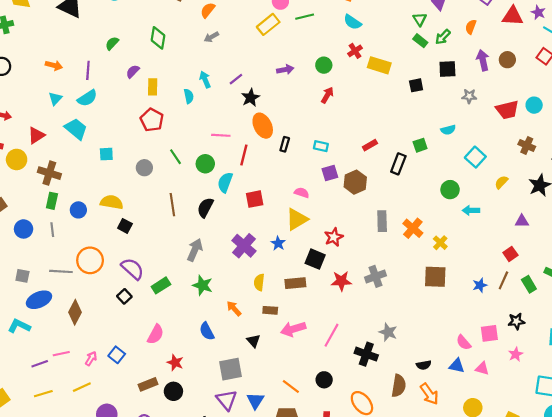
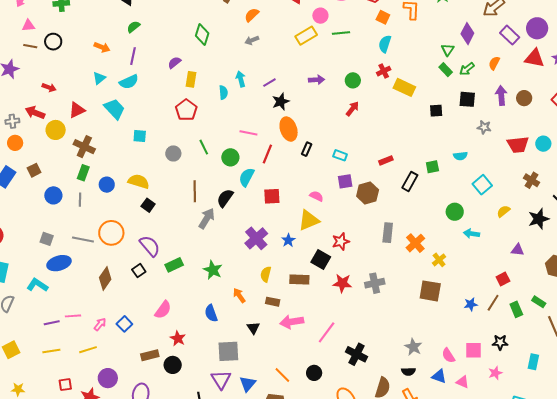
cyan semicircle: (352, 22) -> (385, 44), turned 66
green semicircle: (112, 43) -> (133, 27), moved
gray arrow: (195, 250) -> (207, 218), moved
brown diamond: (75, 312) -> (105, 278), moved
gray star: (388, 332) -> (413, 347), moved

